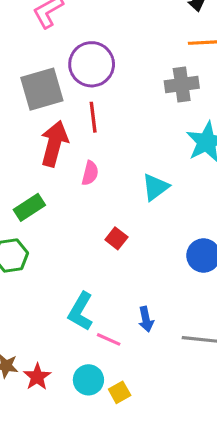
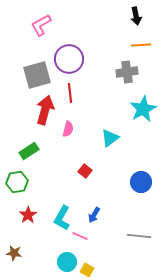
blue arrow: (146, 319) -> (94, 215), moved, turned 42
red star: (37, 377) -> (28, 215), moved
yellow square: (120, 392) -> (87, 270), turned -32

